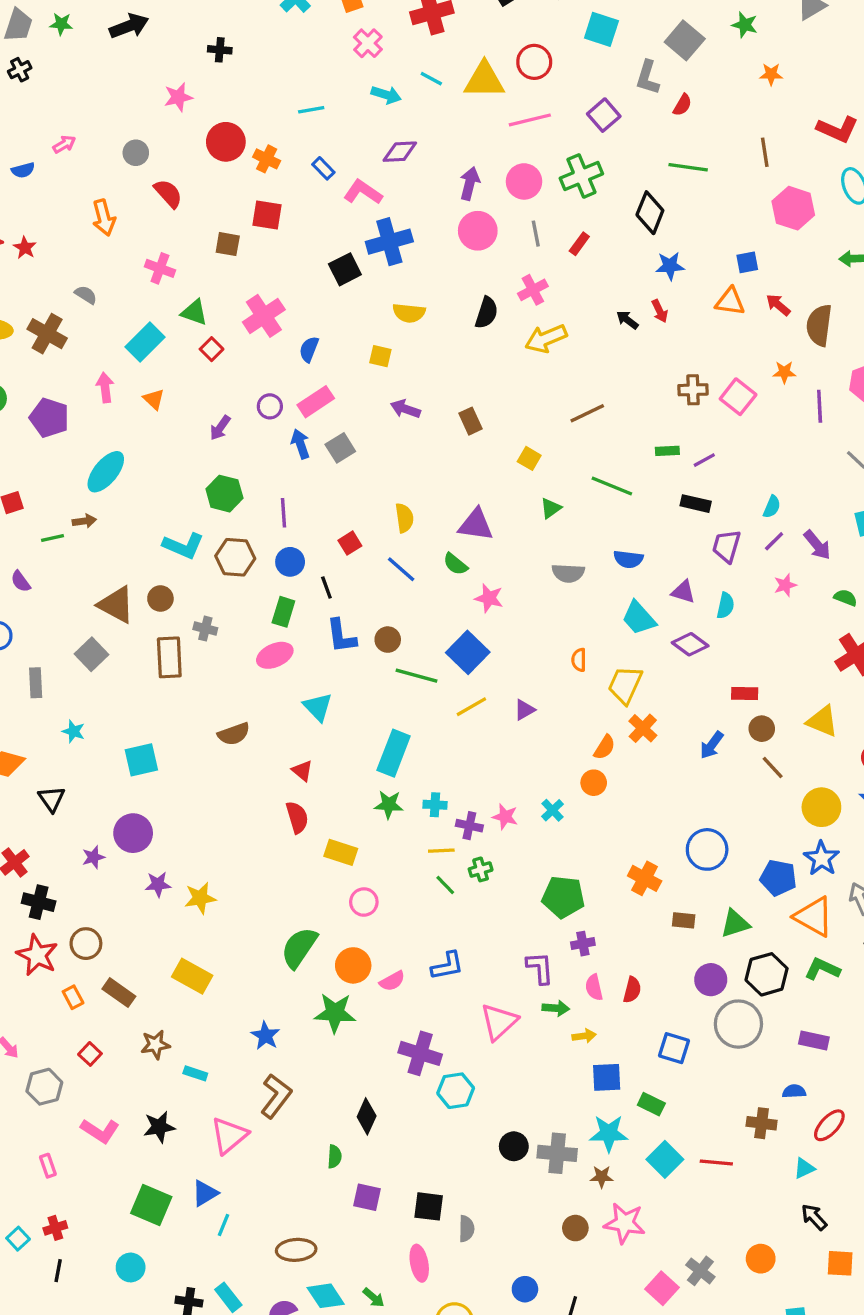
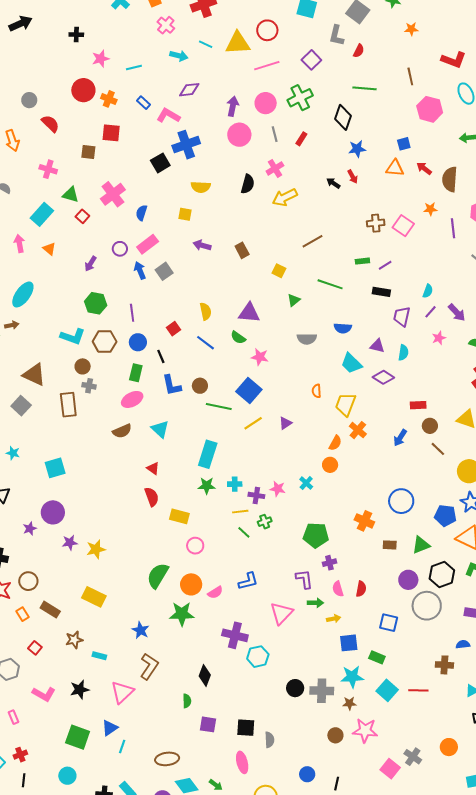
pink star: (178, 97) -> (101, 59), moved
brown circle: (160, 599) -> (83, 366), moved
brown semicircle: (234, 734) -> (122, 431), moved

